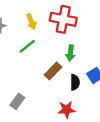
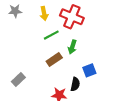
green line: (27, 46) -> (51, 35), moved
black semicircle: (75, 82) -> (75, 84), moved

